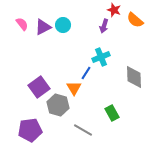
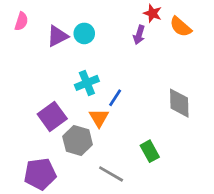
pink semicircle: (22, 24) -> (21, 21), moved, turned 56
cyan cross: (101, 57) -> (87, 83), moved

